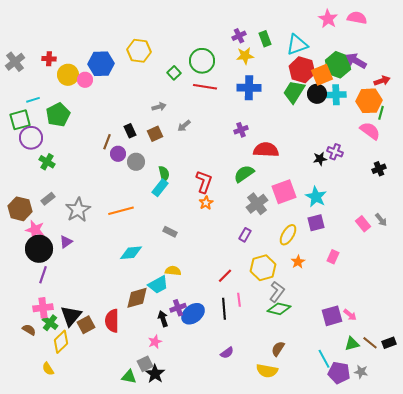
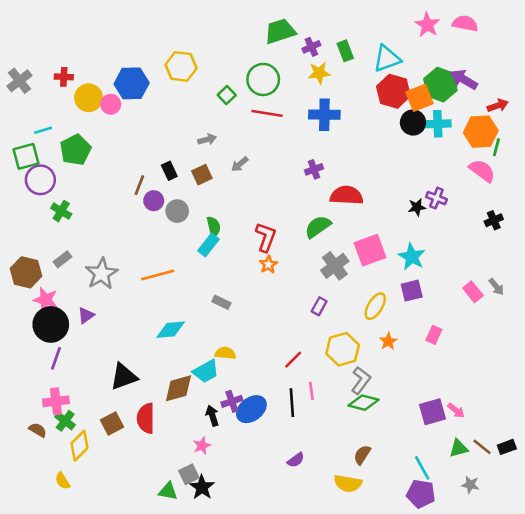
green trapezoid: (294, 92) -> (280, 31), moved, turned 40
black triangle: (71, 316) -> (124, 377), moved, turned 30
purple pentagon: (339, 373) -> (421, 494), moved

